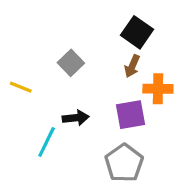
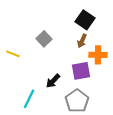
black arrow: (76, 118) -> (53, 81), moved, turned 140
cyan line: (47, 142) -> (29, 99), moved

